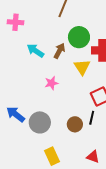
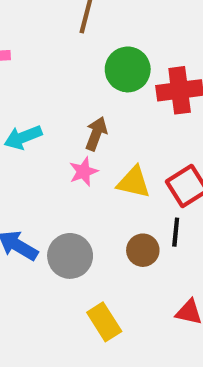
cyan arrow: (35, 51) -> (23, 137), moved, turned -48
brown arrow: (59, 51) -> (96, 134), moved
yellow triangle: (82, 67) -> (134, 182), moved, turned -36

